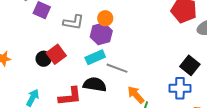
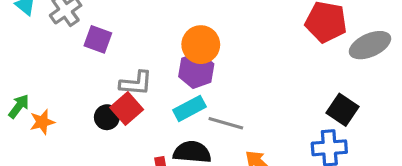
orange circle: (105, 18) -> (201, 45), size x1.5
gray L-shape: (73, 22) -> (136, 83), moved

